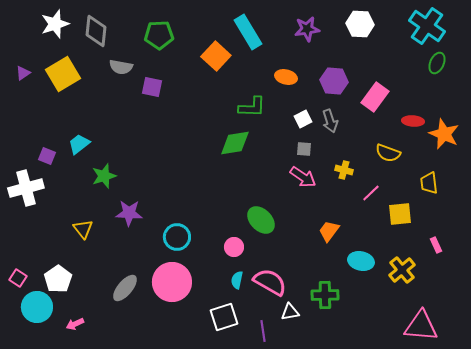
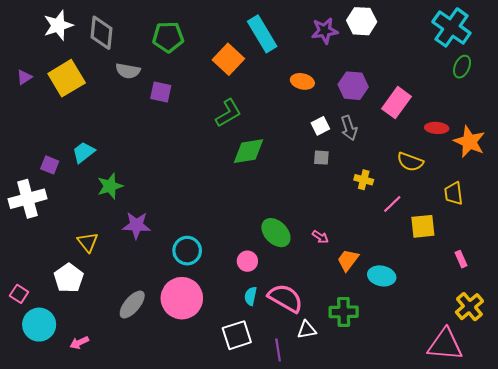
white hexagon: (360, 24) -> (362, 21), moved
green L-shape: (252, 107) -> (228, 113), moved, turned -32
pink arrow: (303, 177) -> (320, 237), moved, size x0.6
orange trapezoid: (329, 231) -> (348, 260), moved
yellow cross: (402, 270) -> (469, 307), moved
white pentagon: (58, 279) -> (69, 278), moved

